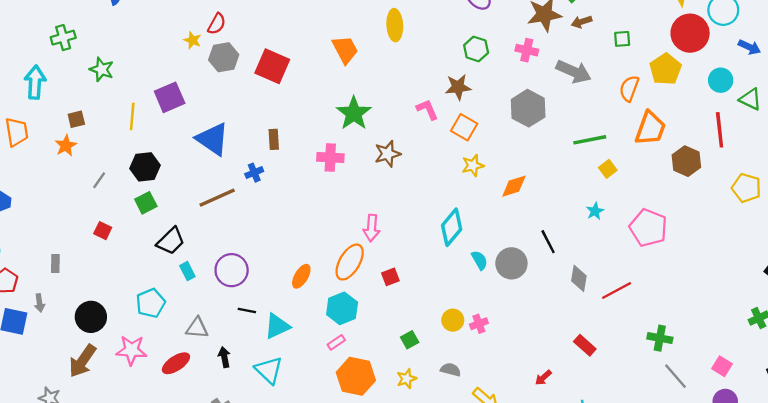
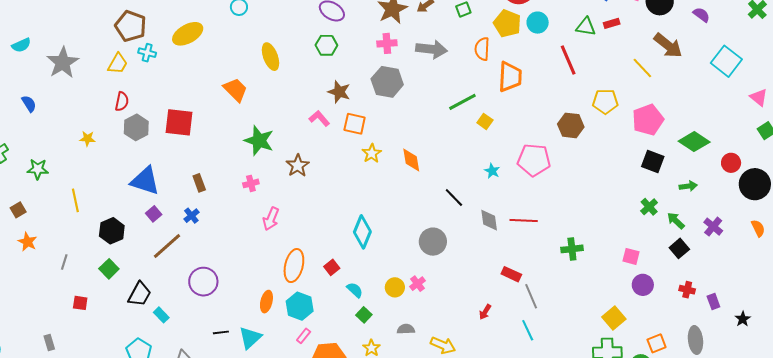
yellow star: (192, 40) -> (87, 139), moved
green hexagon: (476, 49) -> (326, 45), moved
cyan circle: (721, 80) -> (538, 23), moved
brown star: (458, 87) -> (339, 92), turned -30
purple square: (170, 97) -> (154, 214), moved, size x0.6
gray hexagon: (528, 108) -> (387, 82), moved
brown square: (76, 119) -> (18, 210), moved
blue triangle: (212, 139) -> (145, 181), moved
pink cross: (330, 158) -> (251, 183), size x0.7
brown hexagon: (686, 161) -> (571, 125), moved
black hexagon: (145, 167) -> (112, 231), moved
orange diamond: (514, 186) -> (411, 160), turned -65
cyan star: (595, 211) -> (492, 171), moved
cyan diamond: (452, 227) -> (362, 232), moved
pink arrow: (372, 228) -> (271, 219), moved, turned 35
cyan semicircle: (480, 260) -> (355, 290), moved
gray circle: (511, 263) -> (433, 242), moved
purple circle: (232, 270) -> (203, 282), moved
orange ellipse: (301, 276) -> (266, 302), moved
red line: (617, 290) -> (524, 220), turned 48
gray line: (675, 376) -> (531, 296), moved, turned 35

